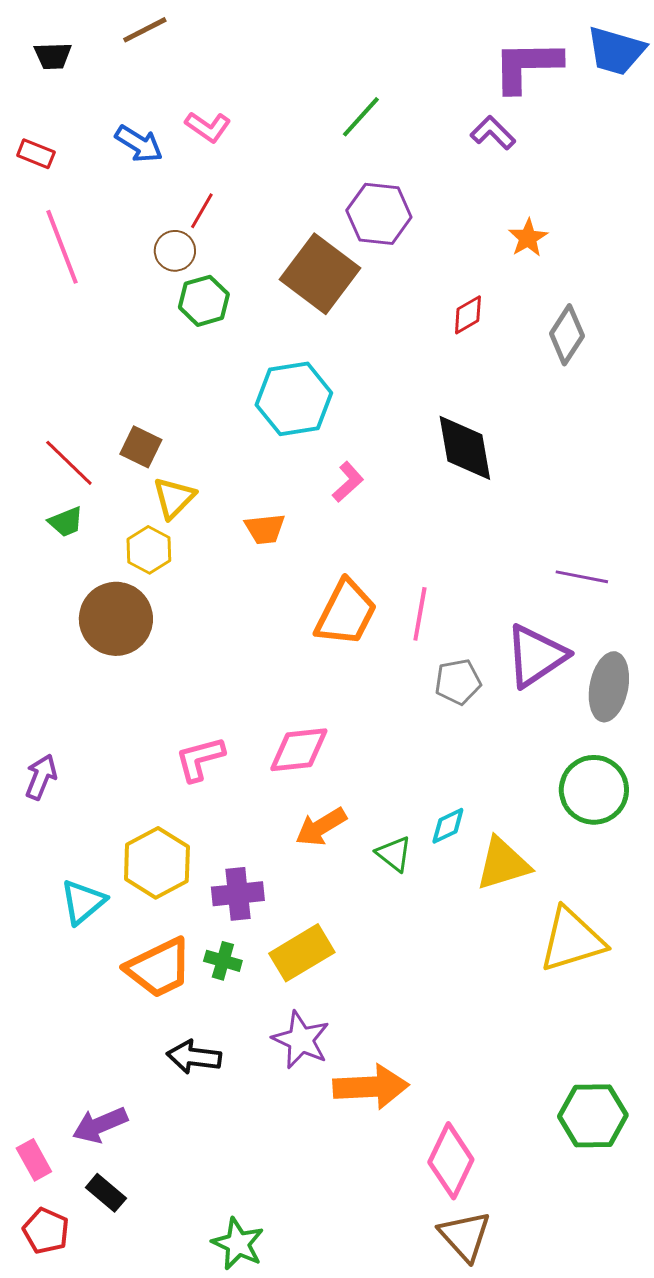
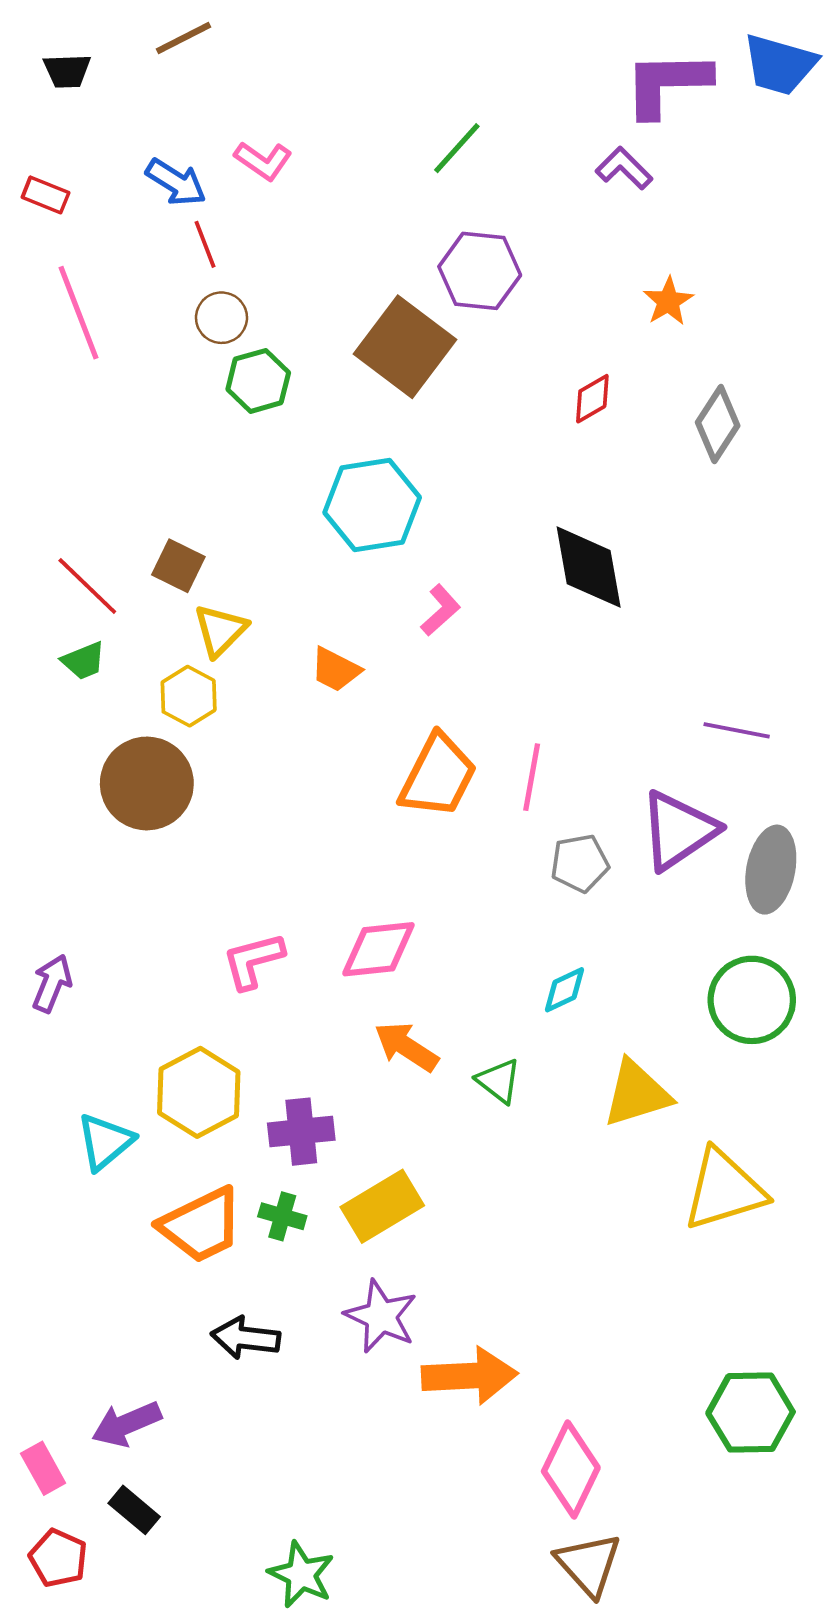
red line: (202, 211) -> (205, 244), moved, turned -51
orange trapezoid: (265, 529) -> (335, 670), turned 33
cyan diamond: (448, 826) -> (565, 990), moved
orange arrow: (321, 827) -> (406, 1047), turned 64

